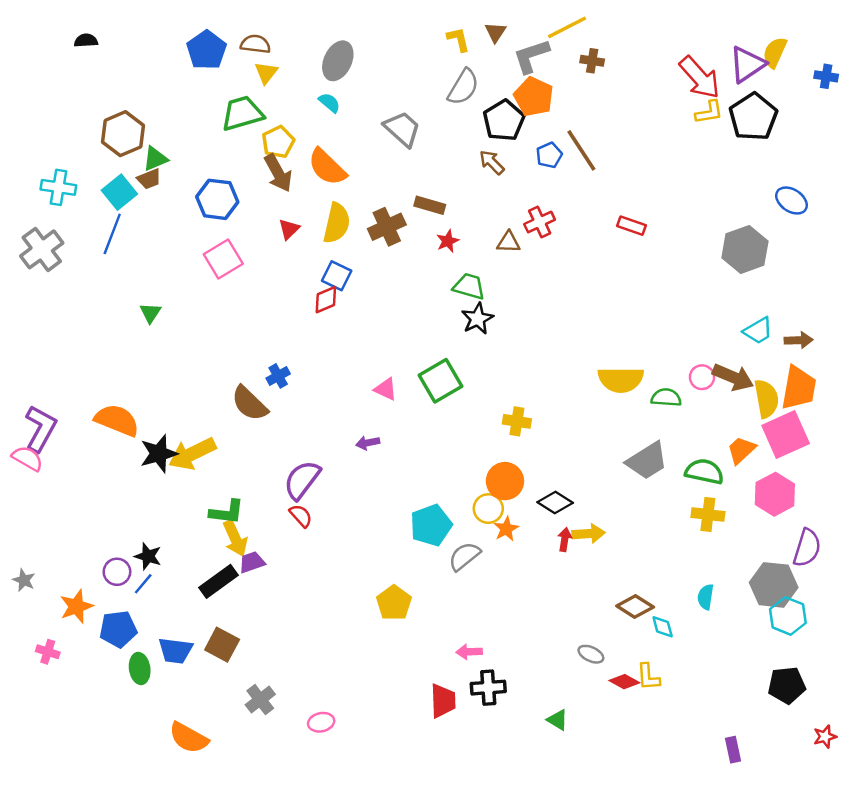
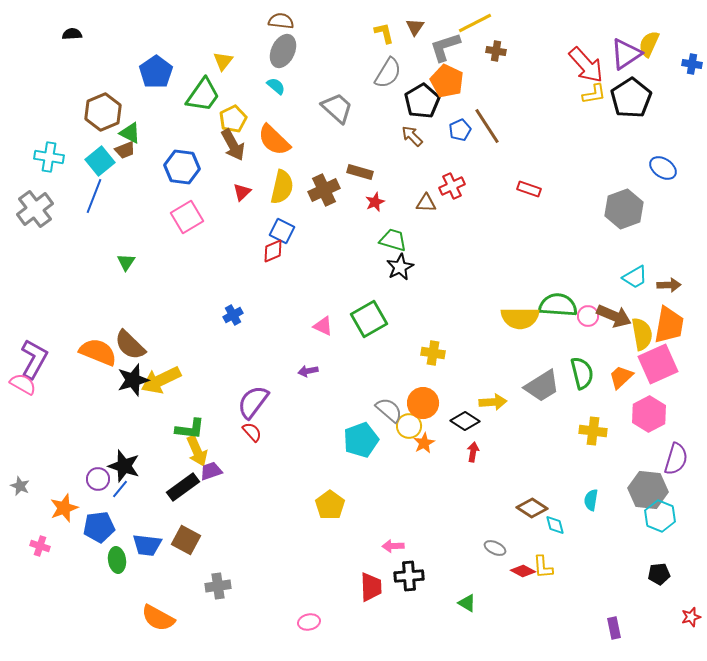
brown semicircle: (255, 44) -> (281, 21), moved
blue pentagon: (207, 50) -> (156, 72), moved
green trapezoid: (242, 113) -> (203, 95), turned 141
green triangle: (155, 159) -> (130, 133), turned 50
green semicircle: (666, 397) -> (558, 305), moved, size x1.5
brown semicircle: (249, 403) -> (130, 345), moved
green semicircle: (704, 472) -> (582, 373), moved, turned 64
yellow arrow: (589, 534) -> (493, 402), moved
black star: (148, 556) -> (124, 466), size x1.4
gray semicircle: (464, 556) -> (389, 410), moved, turned 80
black pentagon: (787, 685) -> (659, 574), size x0.7
gray cross: (260, 700) -> (218, 586), turned 30
pink ellipse: (321, 722) -> (309, 622), moved

